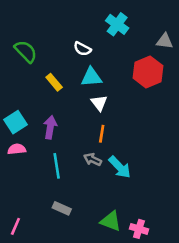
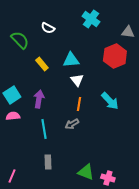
white semicircle: (82, 49) -> (48, 28), moved
gray arrow: (93, 159) -> (72, 124), turned -56
cyan arrow: (120, 167) -> (110, 101), moved
gray rectangle: (62, 208) -> (48, 162), turned 64

